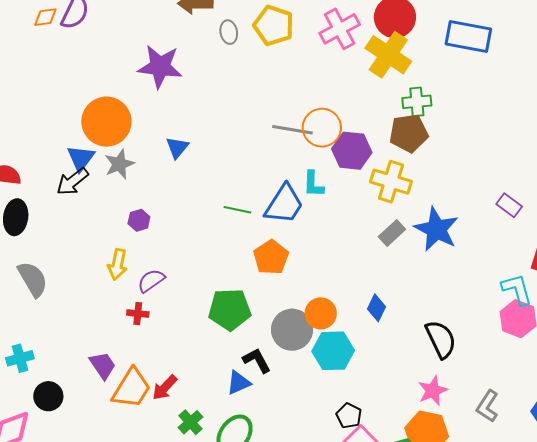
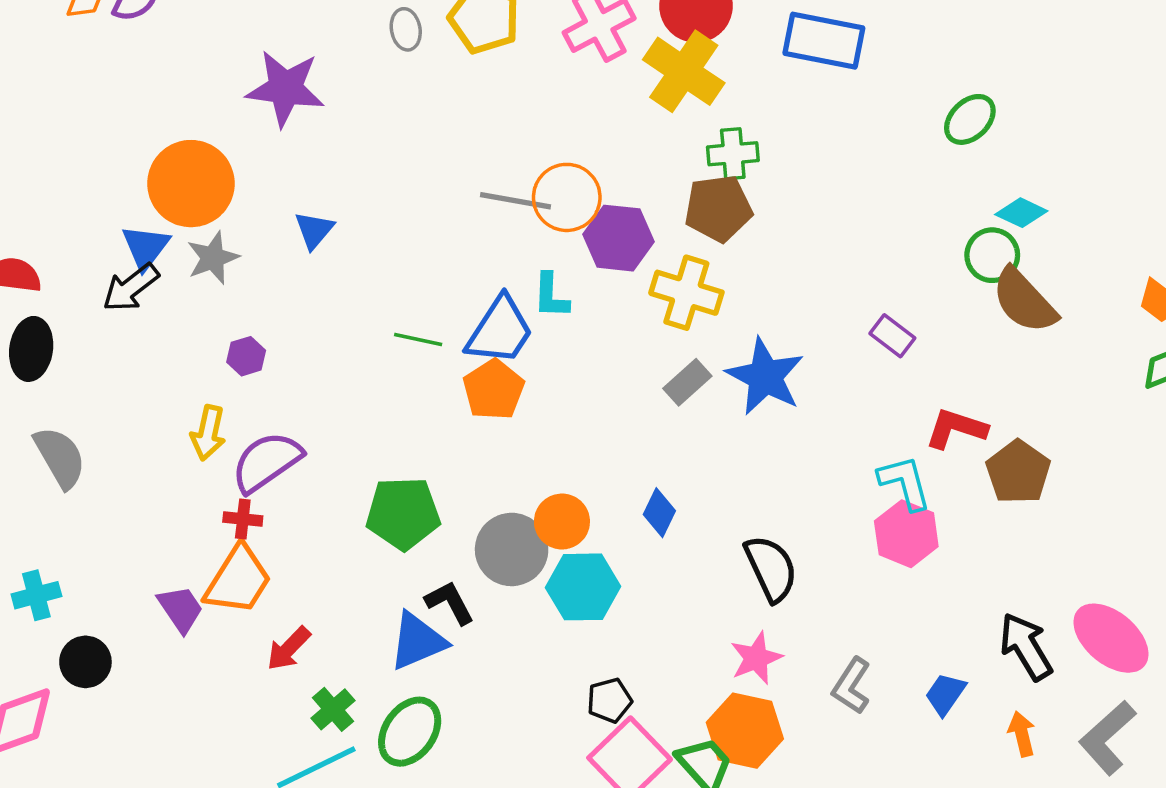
orange pentagon: (271, 257) -> (494, 390), moved
purple semicircle: (151, 281) -> (266, 462), size x1.5
blue triangle: (239, 383) -> (418, 641), size x1.4
orange trapezoid: (132, 388) -> (238, 580), moved
black pentagon: (349, 416) -> (610, 700), turned 30

